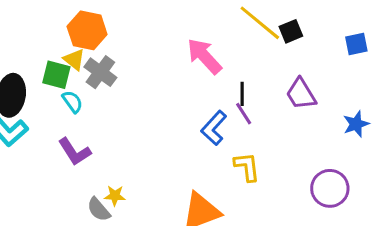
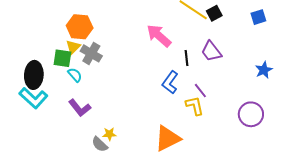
yellow triangle: (74, 60) -> (73, 47), turned 42
purple trapezoid: (301, 94) -> (211, 51), moved
purple line: (244, 114) -> (200, 91), moved

